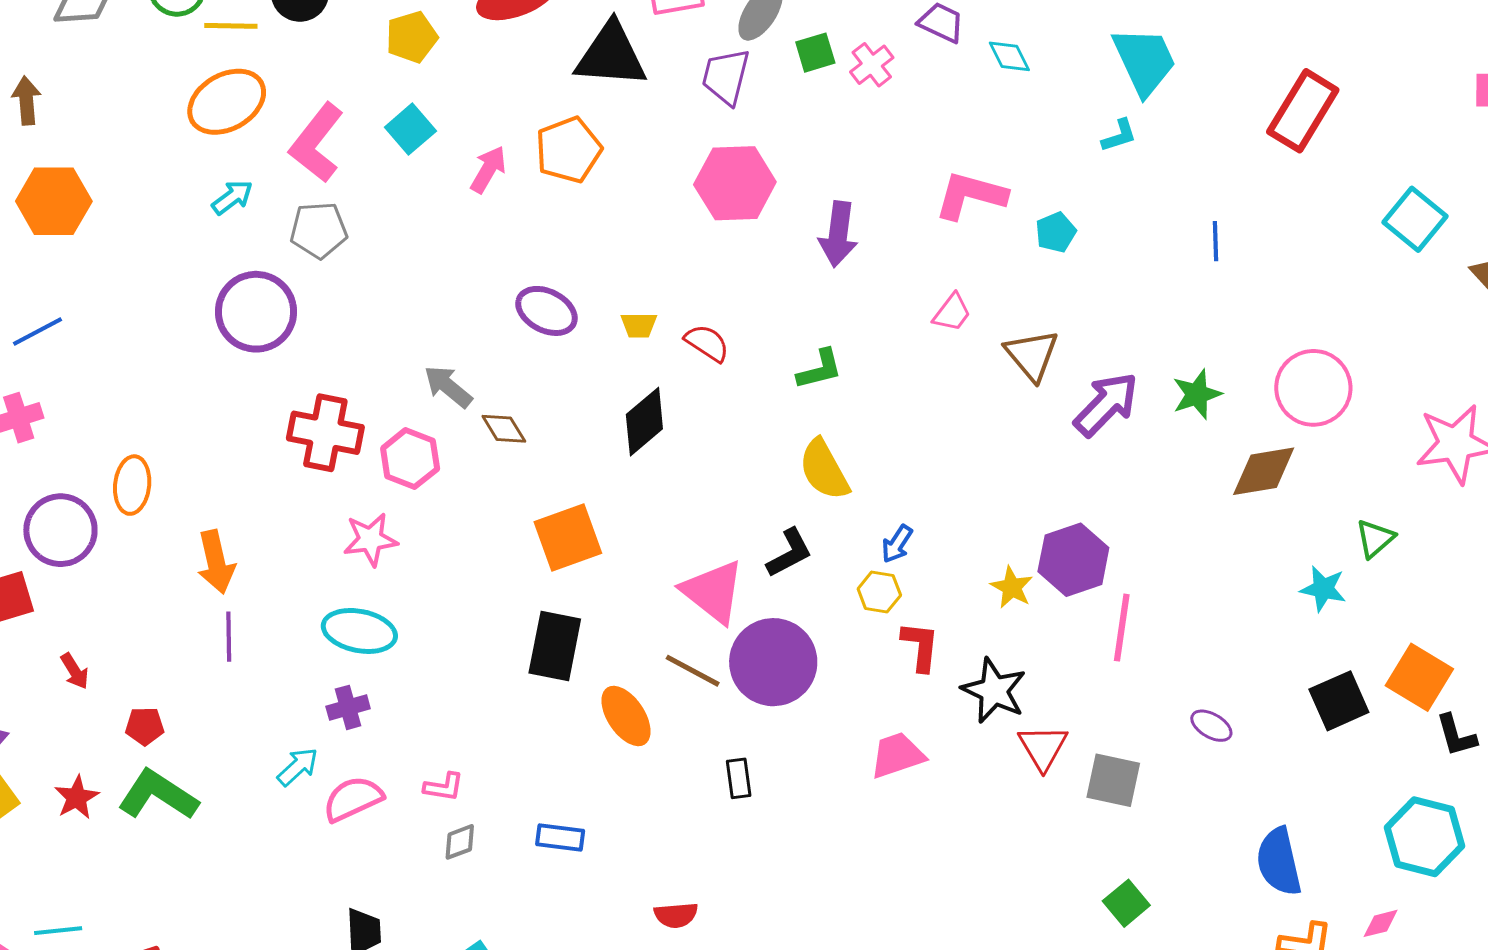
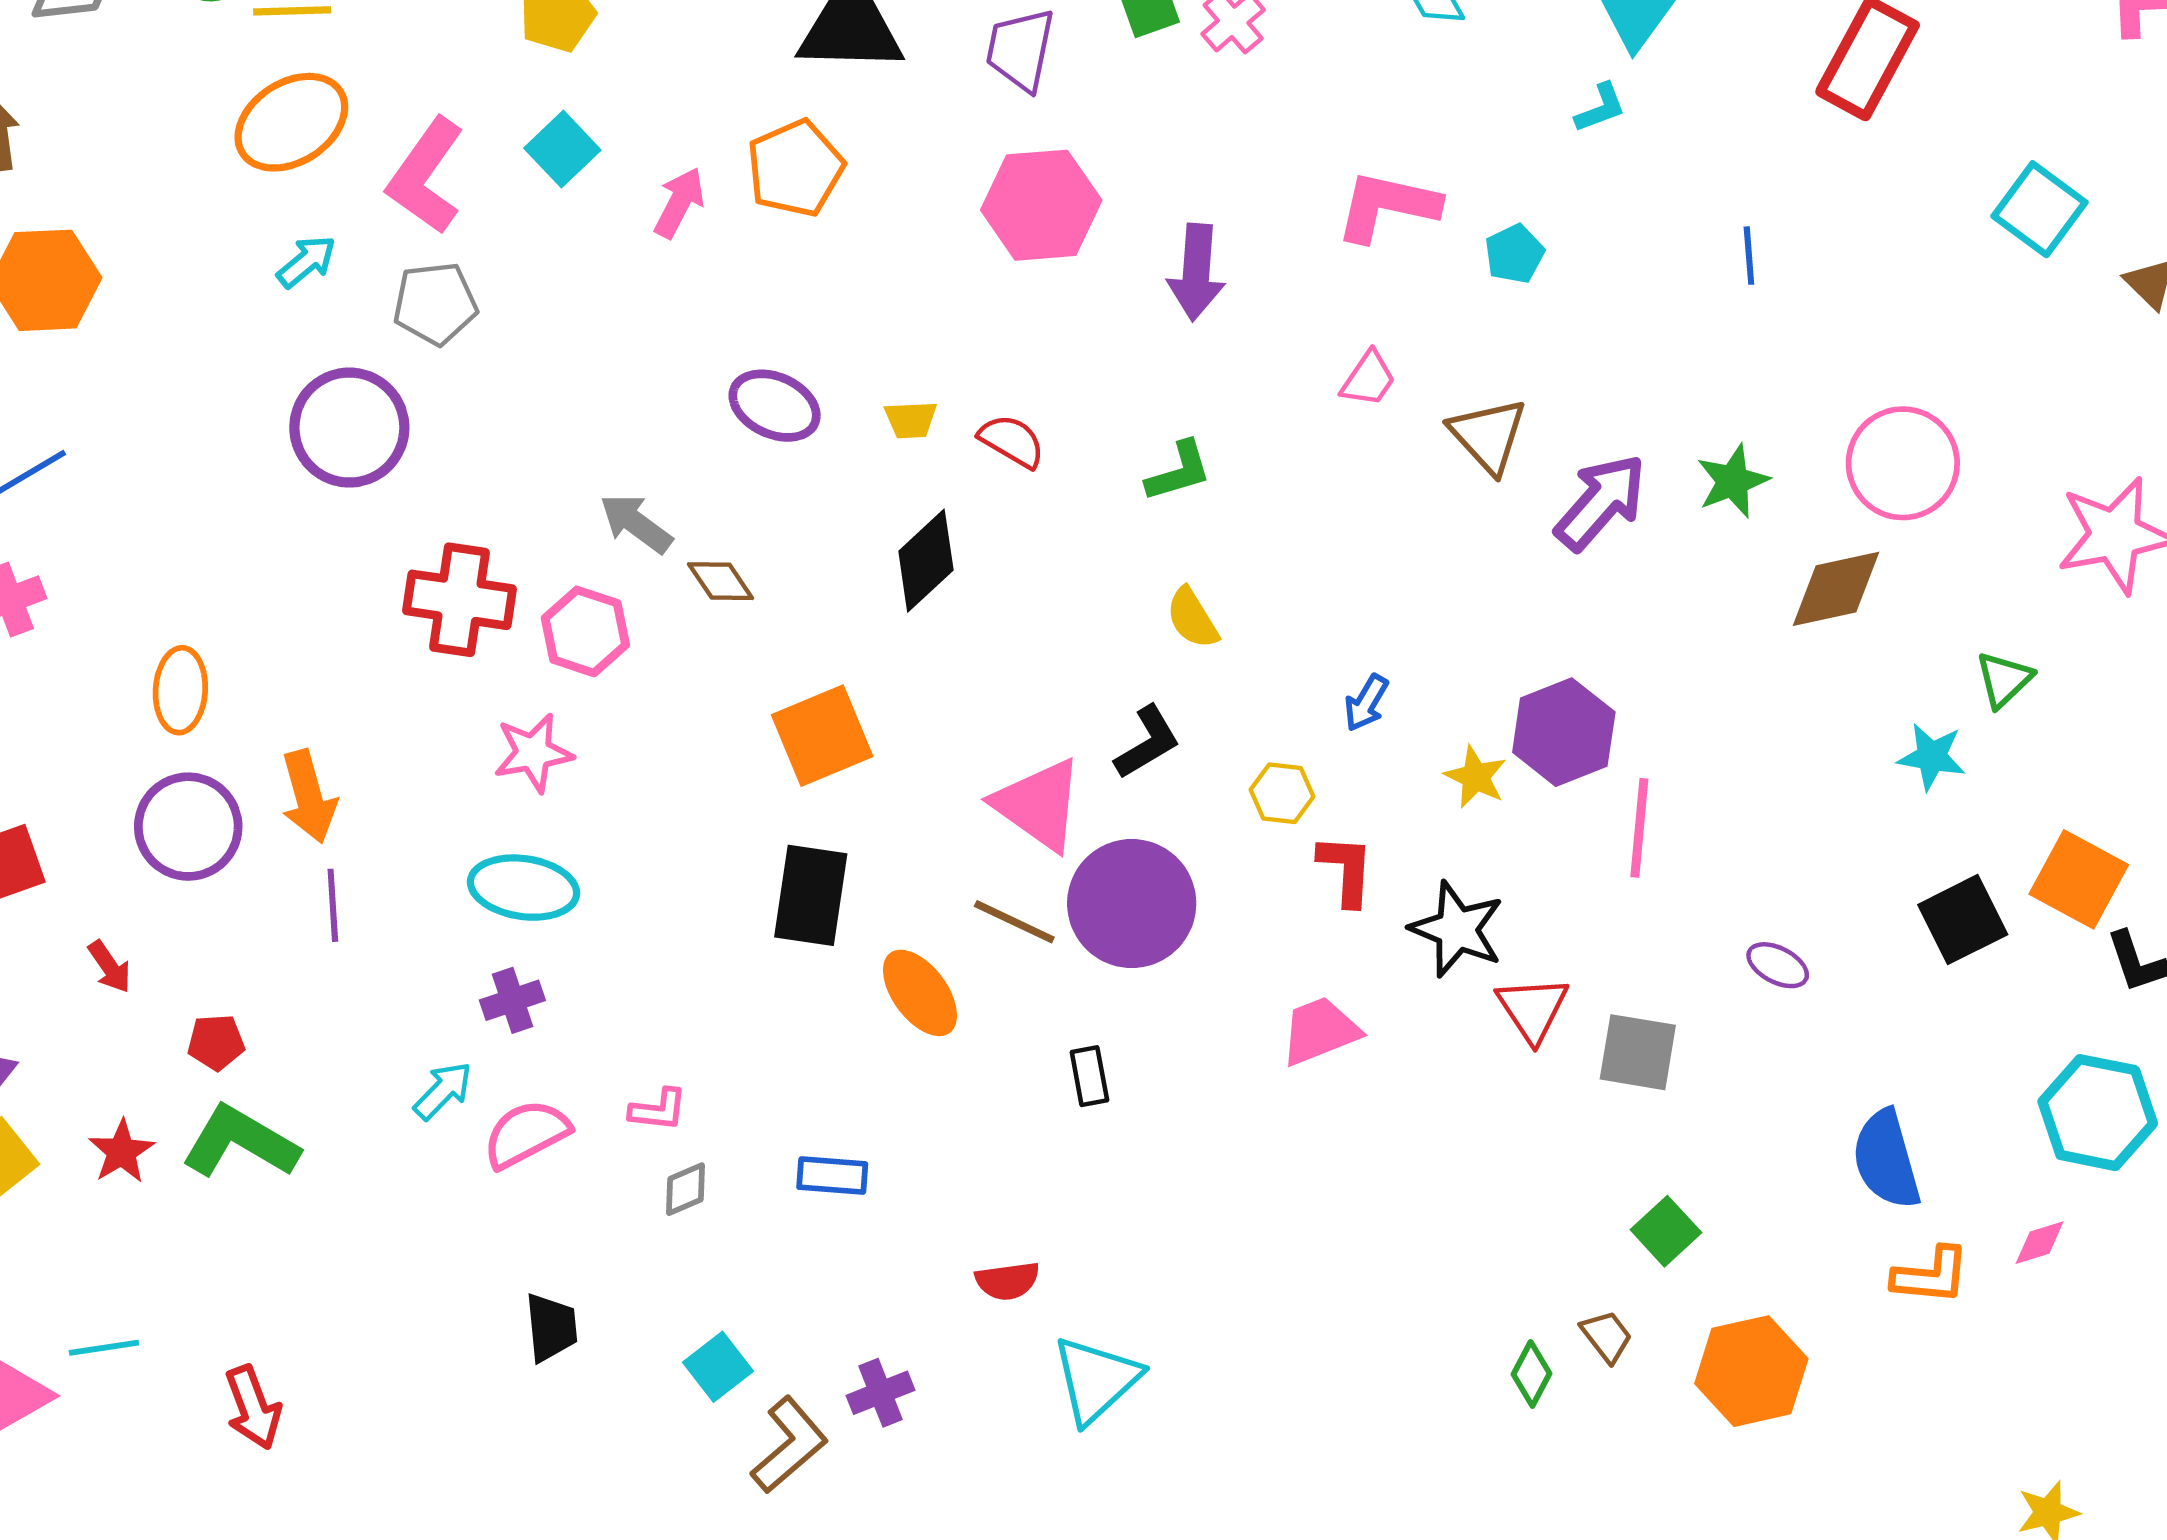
yellow semicircle: (824, 470) -> (1192, 618), size x0.7
purple circle: (60, 530) -> (188, 827), moved
blue arrow: (897, 544) -> (1366, 703), moved

